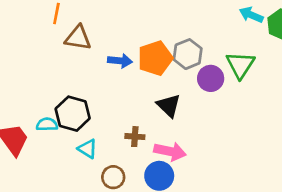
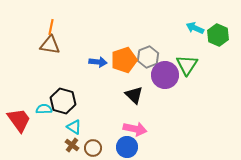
brown triangle: (78, 38) -> (50, 45), moved
purple circle: (211, 78) -> (165, 75), size x1.4
brown cross: (135, 137) -> (72, 145), moved, turned 32

